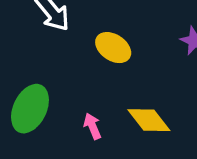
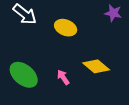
green ellipse: (30, 109) -> (24, 75), turned -64

